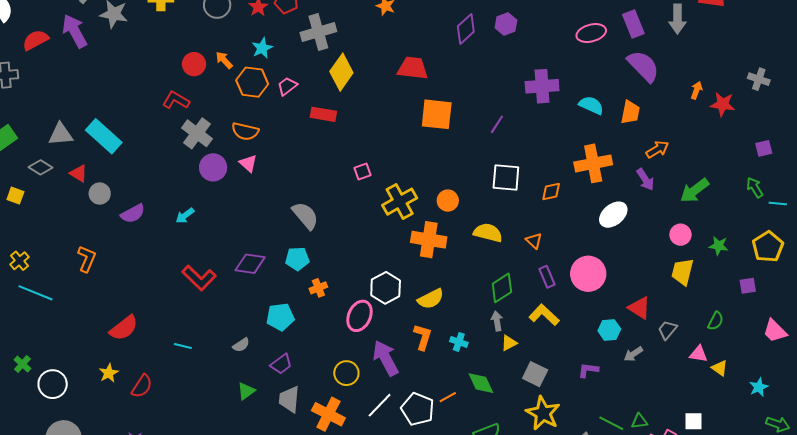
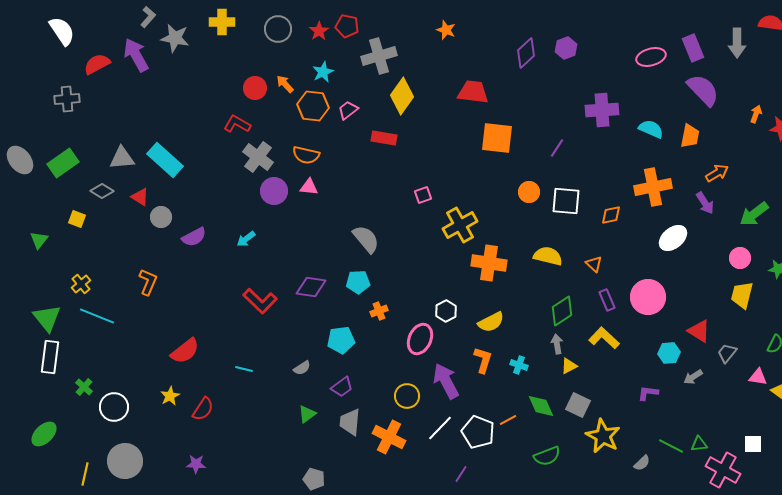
pink triangle: (248, 163) -> (309, 187), turned -36
orange circle: (448, 201) -> (529, 192), moved
white hexagon: (386, 288) -> (446, 311), size x0.7
gray square: (535, 374) -> (578, 405), moved

